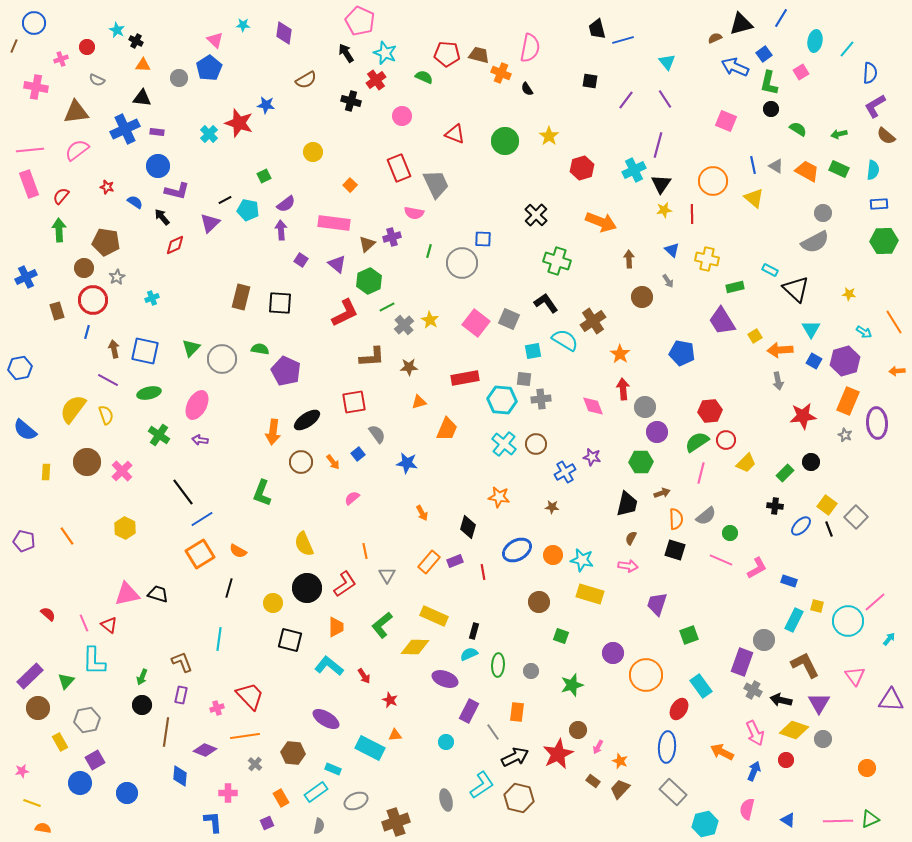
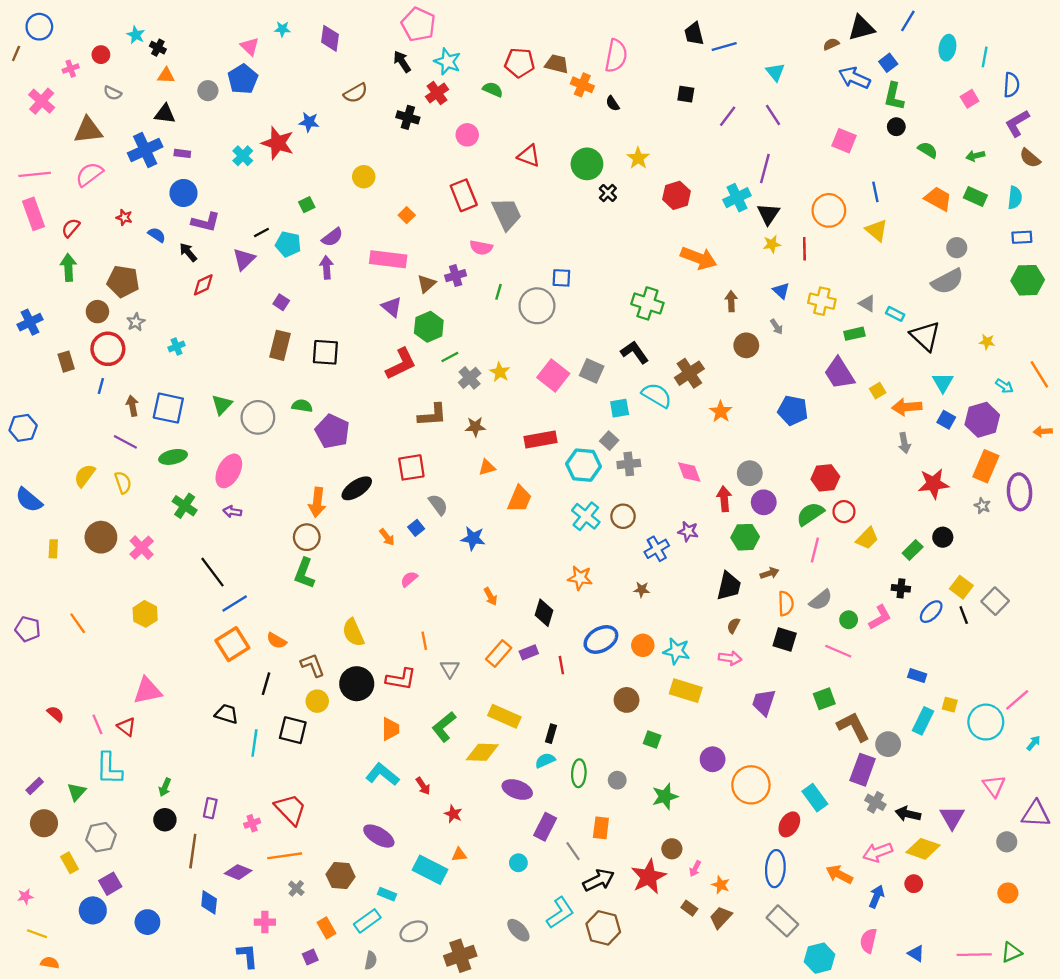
cyan line: (847, 49) -> (985, 57), turned -30
pink square: (801, 72) -> (970, 99), moved
pink cross: (36, 87) -> (42, 101), turned 30
gray triangle: (776, 166) -> (867, 303), moved
black cross: (536, 215) -> (608, 193), moved, size x0.7
purple square: (301, 260) -> (281, 302), moved
gray square: (524, 379) -> (609, 441), turned 35
red arrow: (623, 389) -> (724, 499), moved
yellow semicircle: (73, 409) -> (85, 476), size x0.7
brown circle: (301, 462) -> (307, 537), moved
pink L-shape: (757, 568) -> (880, 617), moved
red L-shape: (345, 584) -> (401, 679), turned 44
black trapezoid: (158, 594) -> (227, 714), moved
green square: (689, 635) -> (824, 699), moved
black square: (290, 640) -> (293, 730), moved
brown L-shape: (182, 662) -> (313, 665), moved
brown L-shape: (805, 665) -> (853, 727), moved
purple rectangle: (30, 676) -> (35, 786), size x0.6
pink arrow: (755, 733) -> (878, 852), turned 95
gray circle: (823, 739) -> (1007, 842), moved
gray ellipse: (446, 800) -> (518, 930), turned -30

